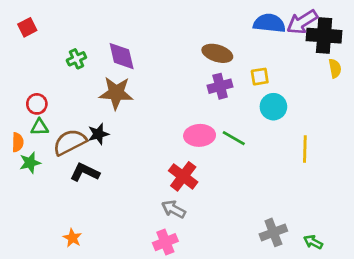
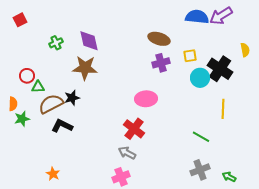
black cross: (324, 36) -> (220, 69), moved, turned 30
green triangle: (40, 127) -> (38, 87), moved
green line: (234, 138) -> (201, 137), moved

